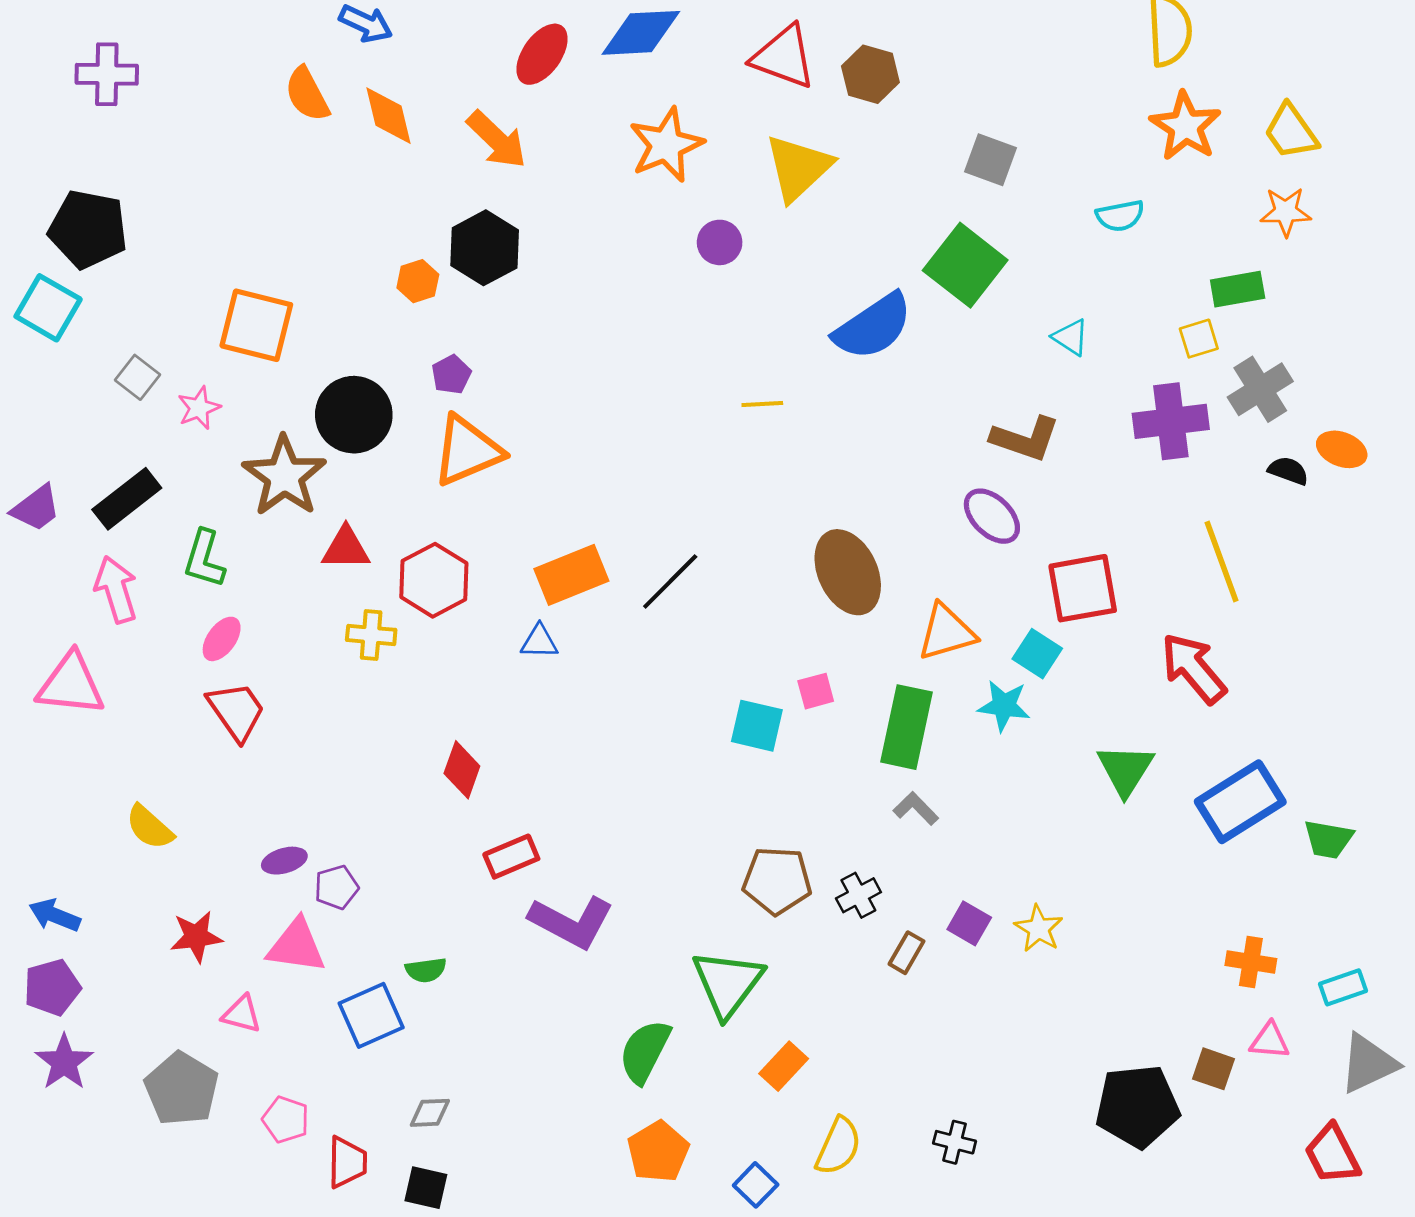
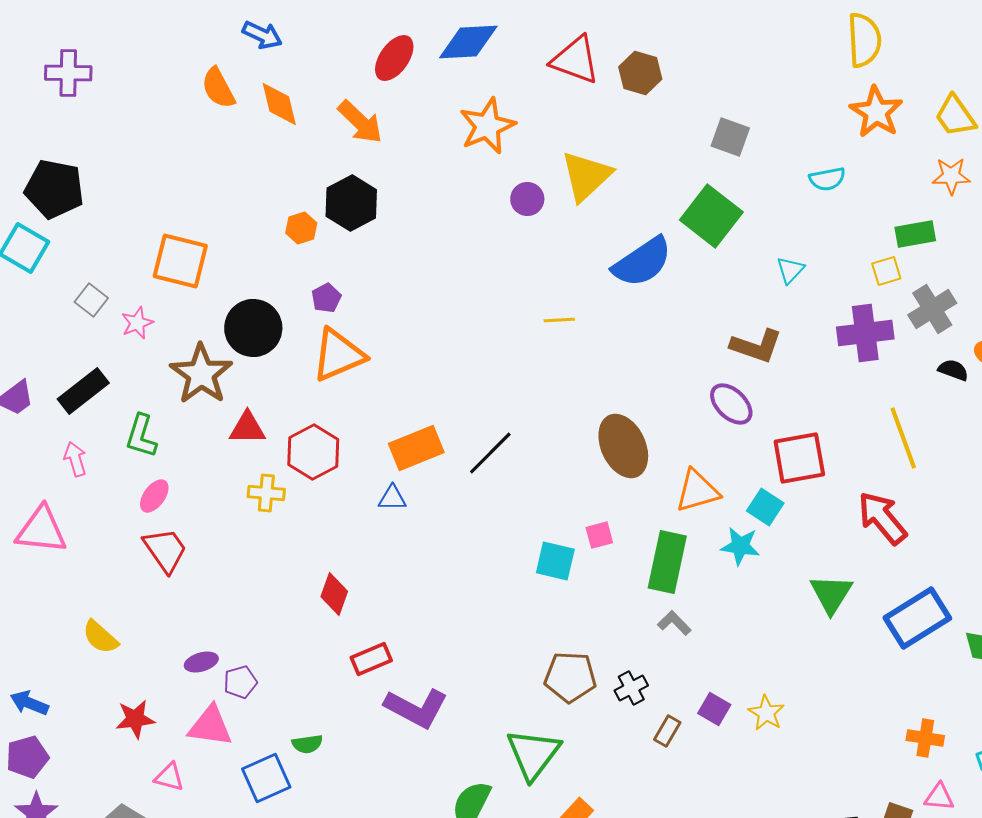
yellow triangle: (798, 168) -> (586, 176), moved
cyan triangle: (1071, 337) -> (790, 270), turned 40
pink arrow: (116, 590) -> (75, 459), size x0.7

